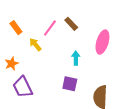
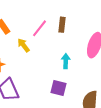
brown rectangle: (71, 24) -> (62, 25), turned 48

